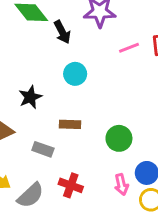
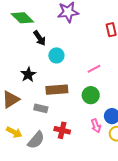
black arrow: (62, 32) -> (40, 38), moved
pink line: (129, 48) -> (94, 69), moved
brown rectangle: (70, 124) -> (57, 90), size x1.5

